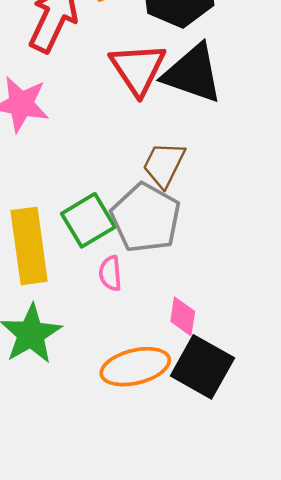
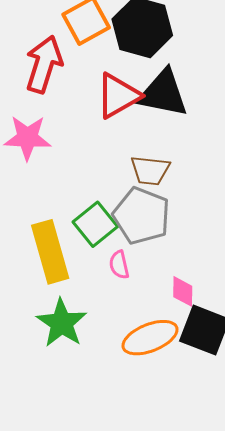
red triangle: (138, 69) -> (118, 96), turned 42
brown trapezoid: (164, 165) -> (150, 170), turned -102

